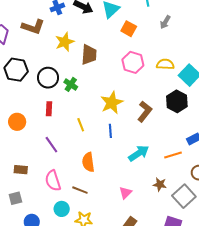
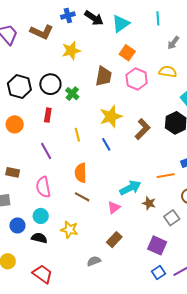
orange square: (129, 29) -> (127, 53), moved
brown trapezoid: (89, 55) -> (104, 76), moved
yellow semicircle: (165, 64) -> (168, 72), moved
black hexagon: (16, 70) -> (19, 87), moved
blue line: (110, 131) -> (106, 144), turned -32
cyan arrow: (139, 153) -> (130, 188), moved
brown line: (80, 190) -> (82, 197), moved
gray square: (184, 196) -> (172, 218), size x0.7
cyan circle: (62, 209) -> (41, 216), moved

